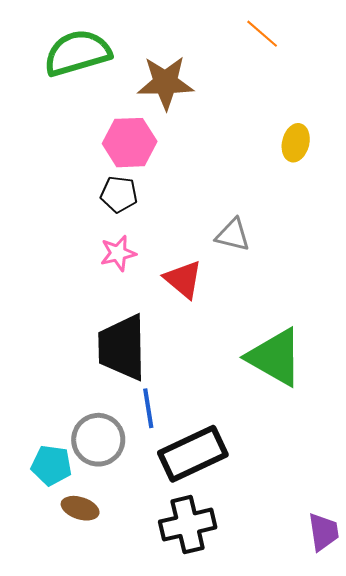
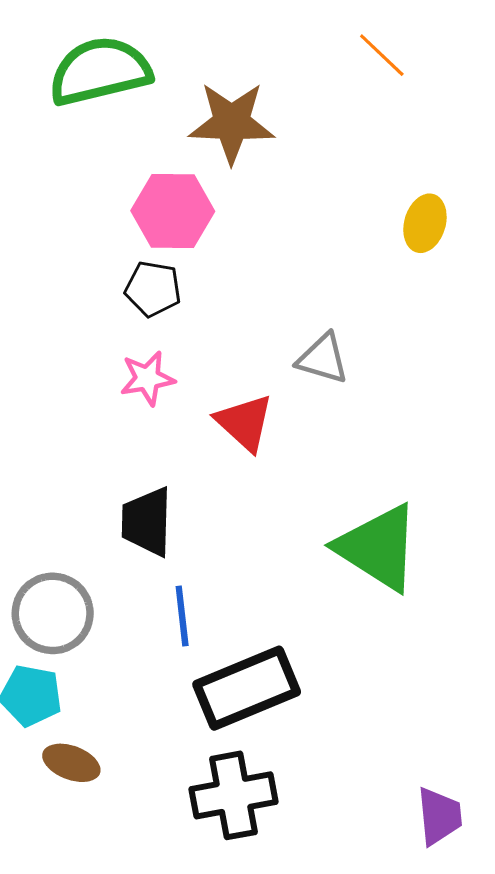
black trapezoid: (122, 347) -> (147, 522), size x0.7
gray circle: (98, 440) -> (53, 613), moved

